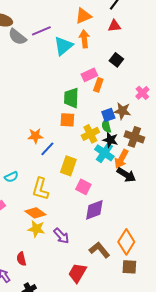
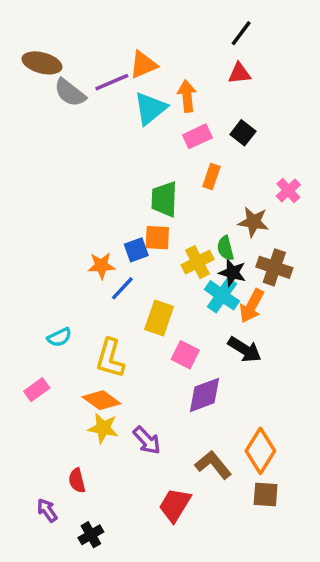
orange triangle: (83, 16) -> (143, 65), moved
pink rectangle: (89, 75) -> (197, 136), moved
blue square: (108, 115) -> (136, 250), moved
black arrow: (126, 175) -> (245, 349), moved

